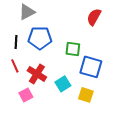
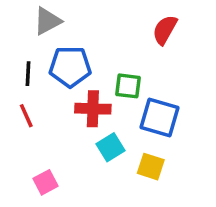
red cross: (37, 74) -> (93, 109), moved, turned -30
pink square: (26, 95) -> (46, 182), moved

